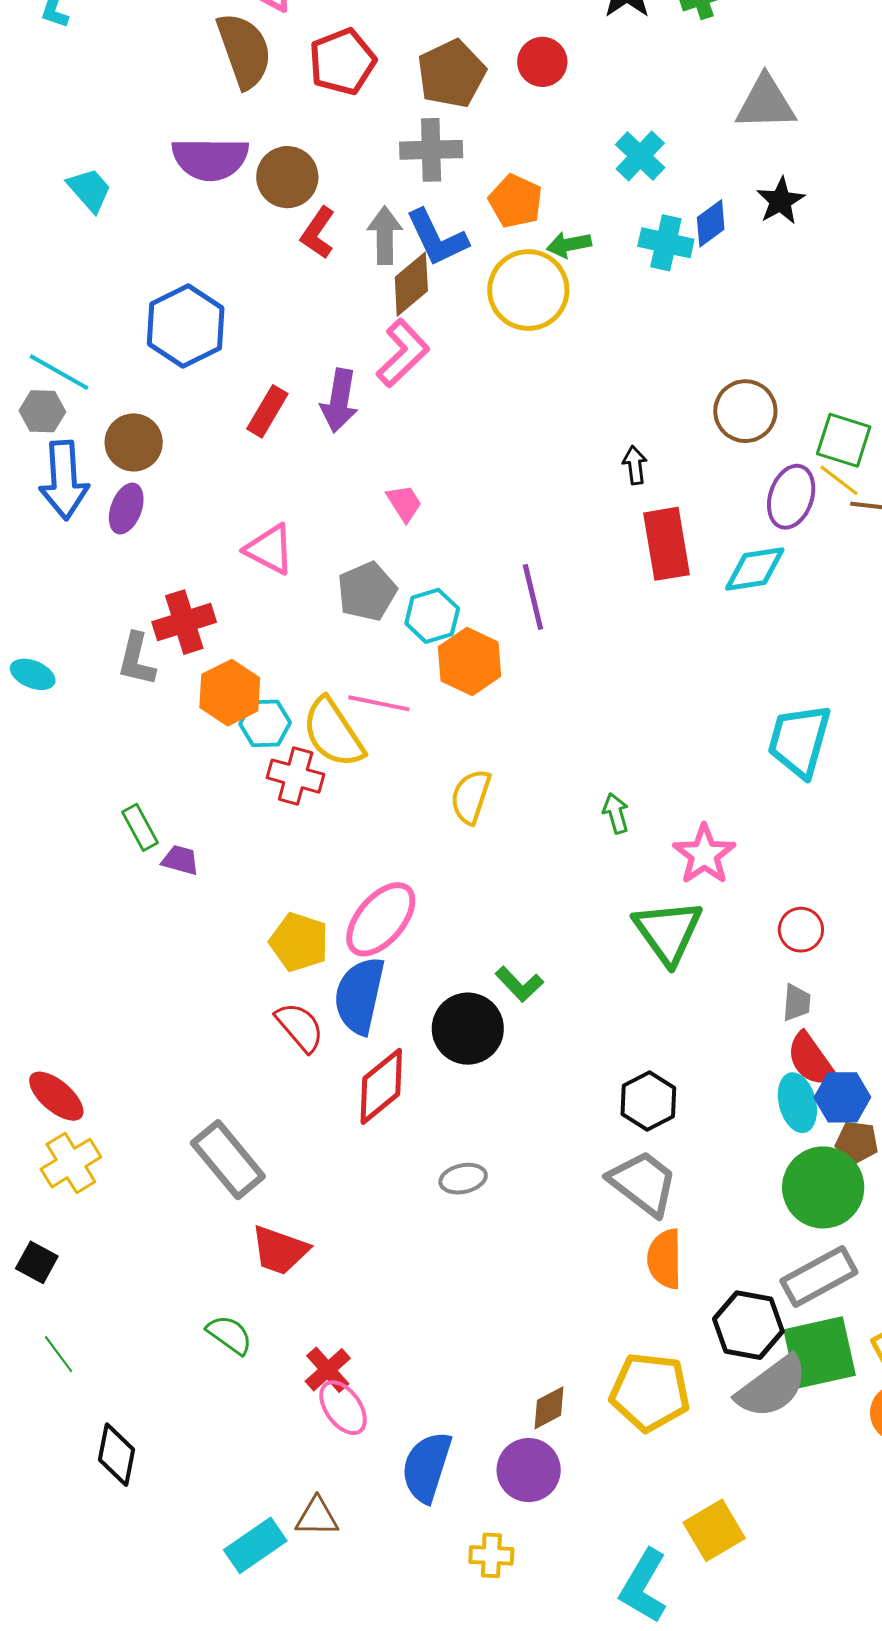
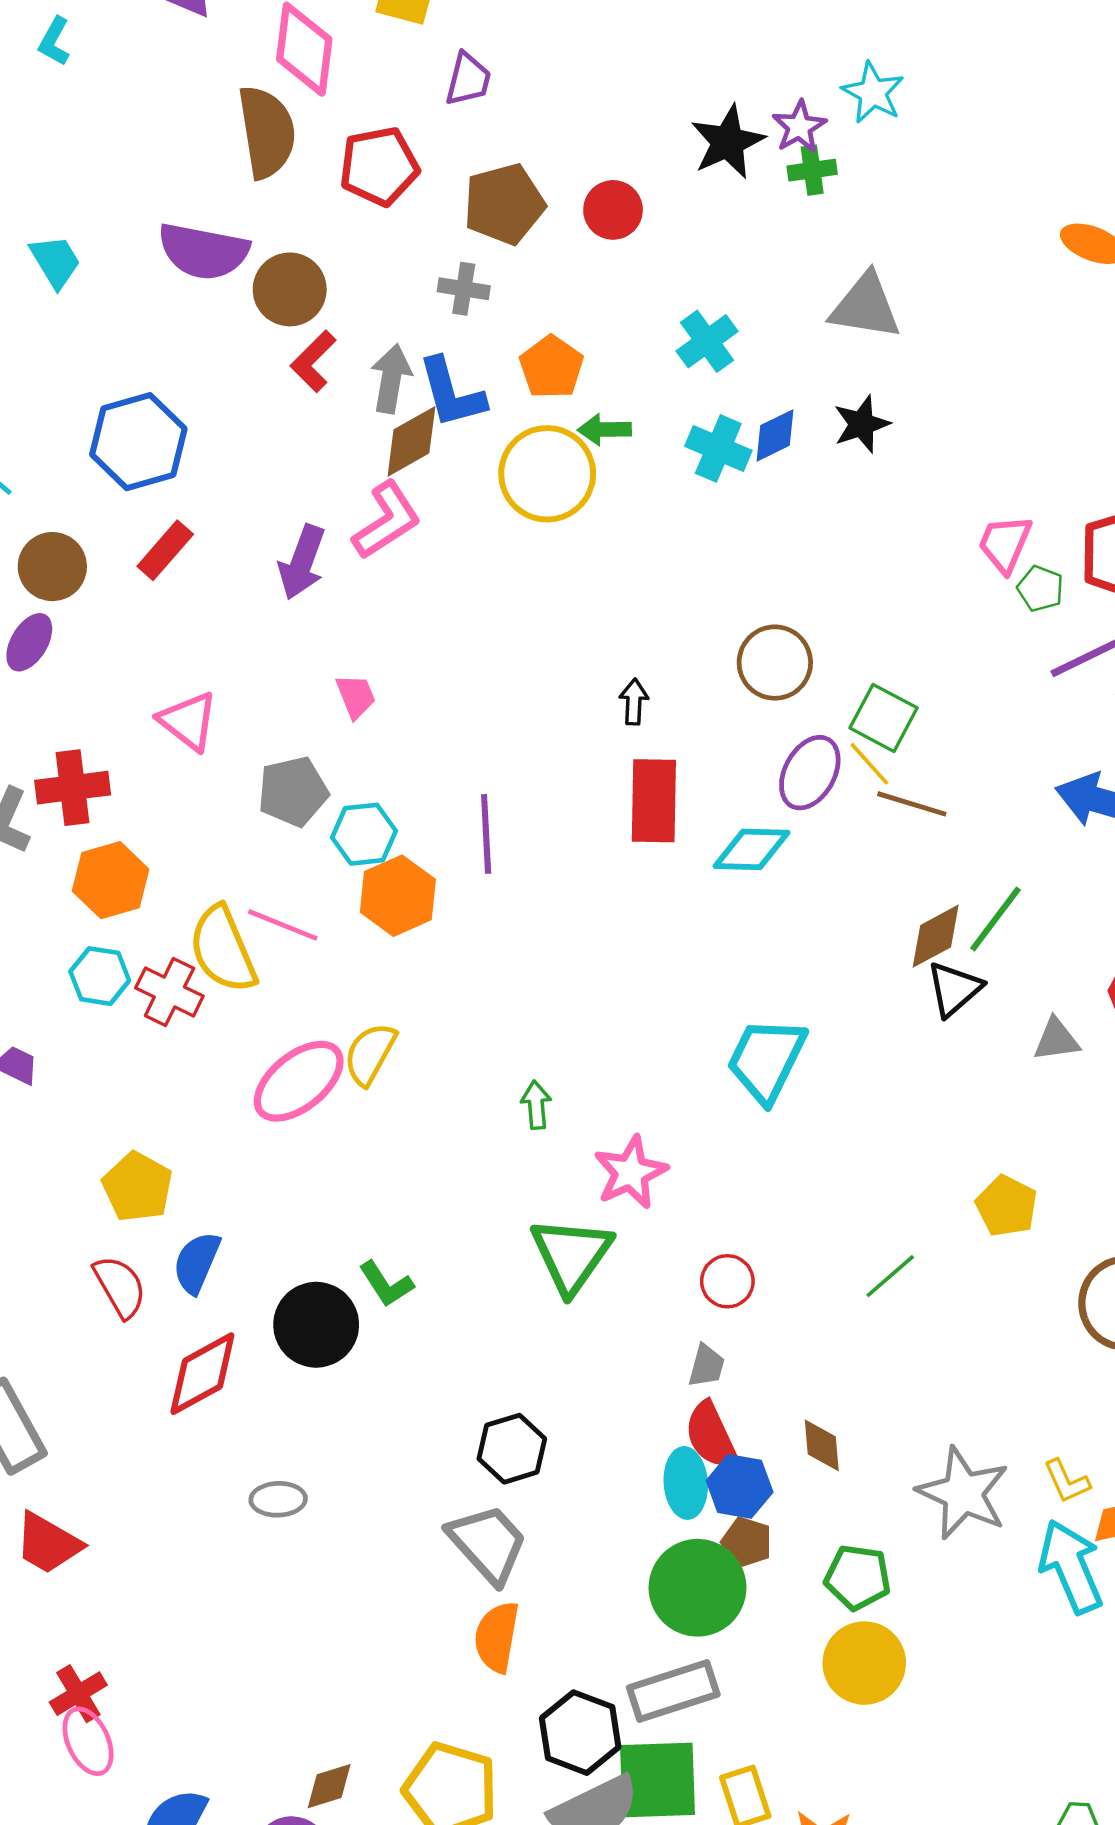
gray cross: (431, 150) -> (464, 289), size x0.7
red rectangle: (267, 411) -> (165, 550), moved
cyan hexagon: (265, 723) -> (100, 976), moved
pink ellipse: (381, 919) -> (299, 1081), moved
blue semicircle: (359, 996) -> (197, 1263), size x0.7

